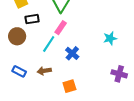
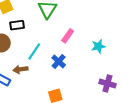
pink rectangle: (61, 28) -> (68, 36), moved
brown arrow: (44, 71) -> (20, 69), moved

